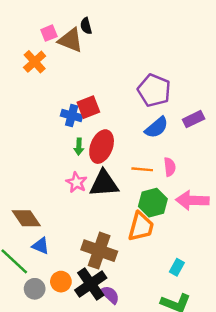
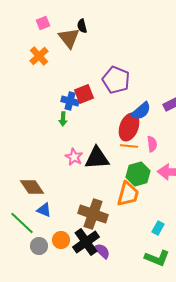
pink square: (49, 33) -> (43, 23), moved
brown triangle: (70, 40) -> (69, 38), turned 30
purple pentagon: (154, 90) -> (116, 80), moved
green arrow: (79, 147) -> (63, 119), moved
red ellipse: (102, 147) -> (129, 127), moved

